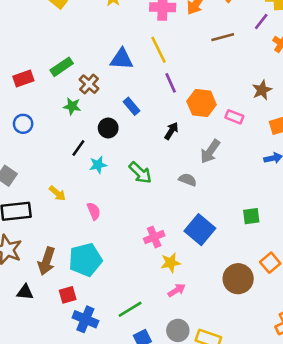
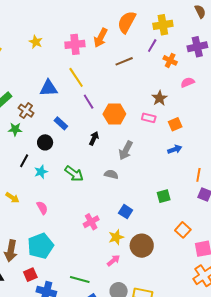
pink rectangle: (234, 117) -> (149, 118), moved
blue square: (200, 230) -> (126, 212), size x0.6
yellow star: (171, 263) -> (116, 237), moved
brown circle: (238, 279) -> (142, 246), moved
green line: (130, 309) -> (80, 280), turned 54

